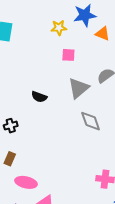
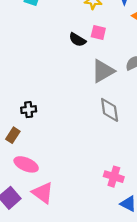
black semicircle: (39, 97) -> (77, 40), moved
black cross: (11, 126) -> (29, 110), moved

